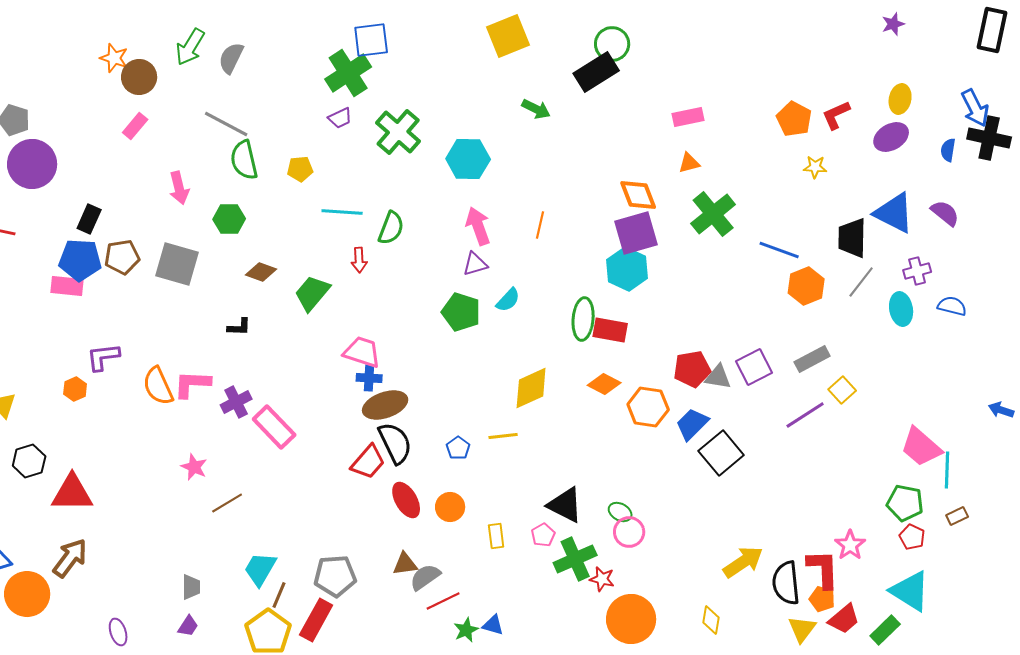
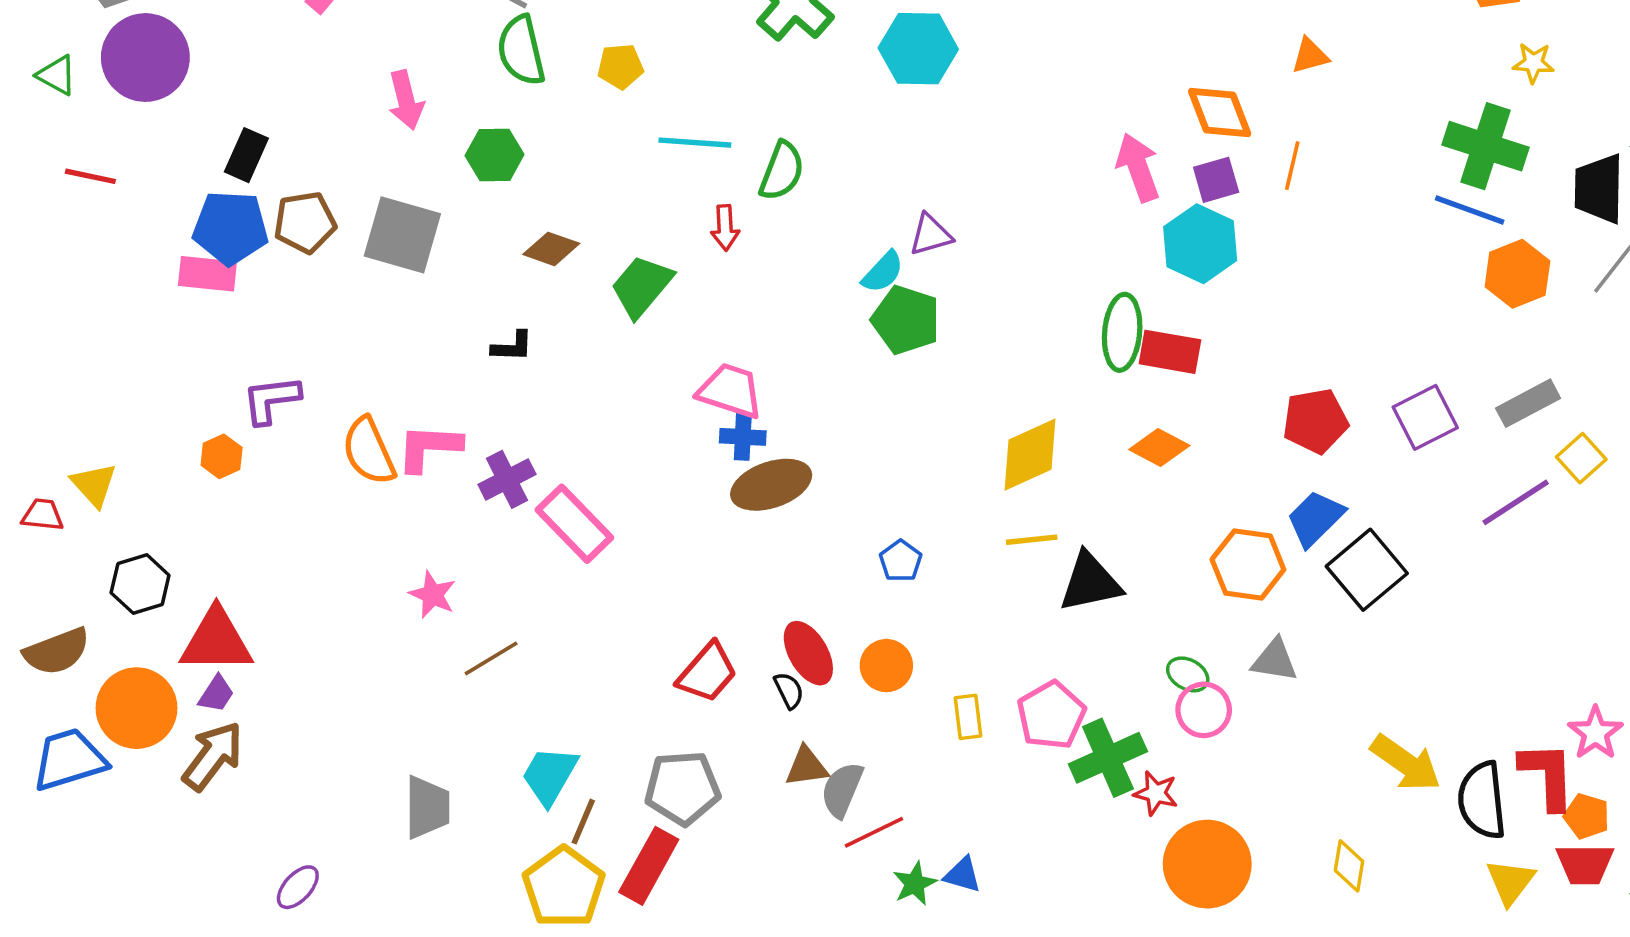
green cross: (713, 214) -> (1486, 146), moved, turned -33
orange line: (540, 225) -> (1292, 166), moved
pink arrow: (478, 226) -> (1138, 167), moved
purple square: (636, 233) -> (1216, 180), size x0.6
cyan semicircle: (508, 300) -> (883, 272), moved
gray triangle: (718, 377) -> (1275, 660), moved
orange hexagon: (648, 407) -> (1248, 565), moved
yellow line: (503, 436) -> (1032, 540), moved
black semicircle: (395, 443) -> (789, 690), moved, size x0.5
red trapezoid: (368, 462) -> (707, 673), moved
black triangle: (565, 505) -> (1090, 582), moved, turned -39
pink pentagon: (543, 535) -> (1051, 715), size x1.6
yellow arrow: (743, 562) -> (1406, 763), turned 69
gray semicircle: (425, 577) -> (842, 790), turned -32
gray trapezoid: (191, 587) -> (427, 807), size x1.4
orange circle: (27, 594) -> (136, 708), moved
orange pentagon: (822, 599) -> (1587, 816), moved
red trapezoid: (844, 619) -> (1585, 864), turned 40
purple trapezoid: (188, 626) -> (216, 694), moved
purple ellipse: (118, 632) -> (298, 887), turned 60

